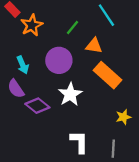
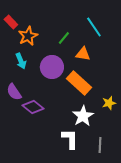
cyan arrow: (23, 65) -> (21, 61), moved
orange rectangle: (108, 75) -> (79, 83), moved
white star: (70, 94) -> (83, 116), moved
yellow star: (123, 117) -> (109, 103), moved

